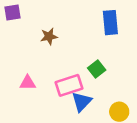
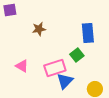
blue rectangle: (110, 23) -> (88, 33), moved
pink triangle: (28, 83) -> (22, 66), turned 32

